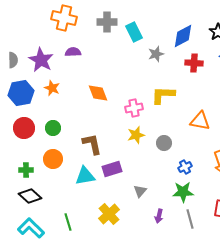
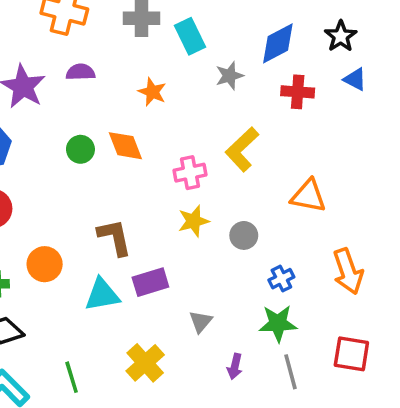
orange star: (52, 88) -> (152, 92), moved
yellow L-shape: (163, 95) -> (242, 149), turned -45
green circle: (53, 128) -> (80, 149), moved

